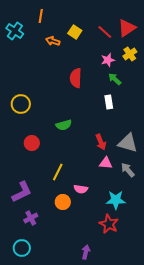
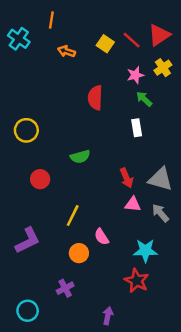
yellow square: (75, 32) -> (105, 44), moved
pink semicircle: (81, 189) -> (102, 237), turned 48
purple cross: (31, 218) -> (65, 288), moved

